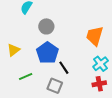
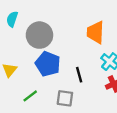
gray circle: (46, 26) -> (39, 35), size x1.5
black line: (64, 68) -> (79, 75), moved, turned 32

